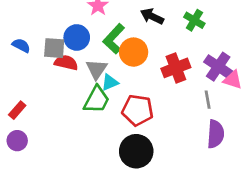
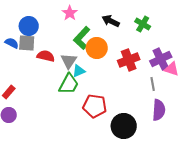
blue circle: (77, 37) -> (29, 26), moved
gray square: (54, 48) -> (27, 43), moved
purple cross: (218, 67) -> (161, 59), turned 30
red pentagon: (138, 110) -> (95, 106), moved
black circle: (136, 151) -> (124, 126), moved

